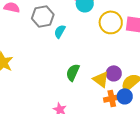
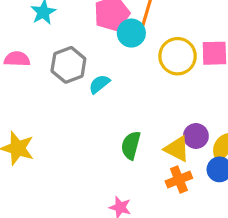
cyan semicircle: (60, 31) -> (99, 84), turned 32
orange cross: (112, 98) -> (179, 180), moved

